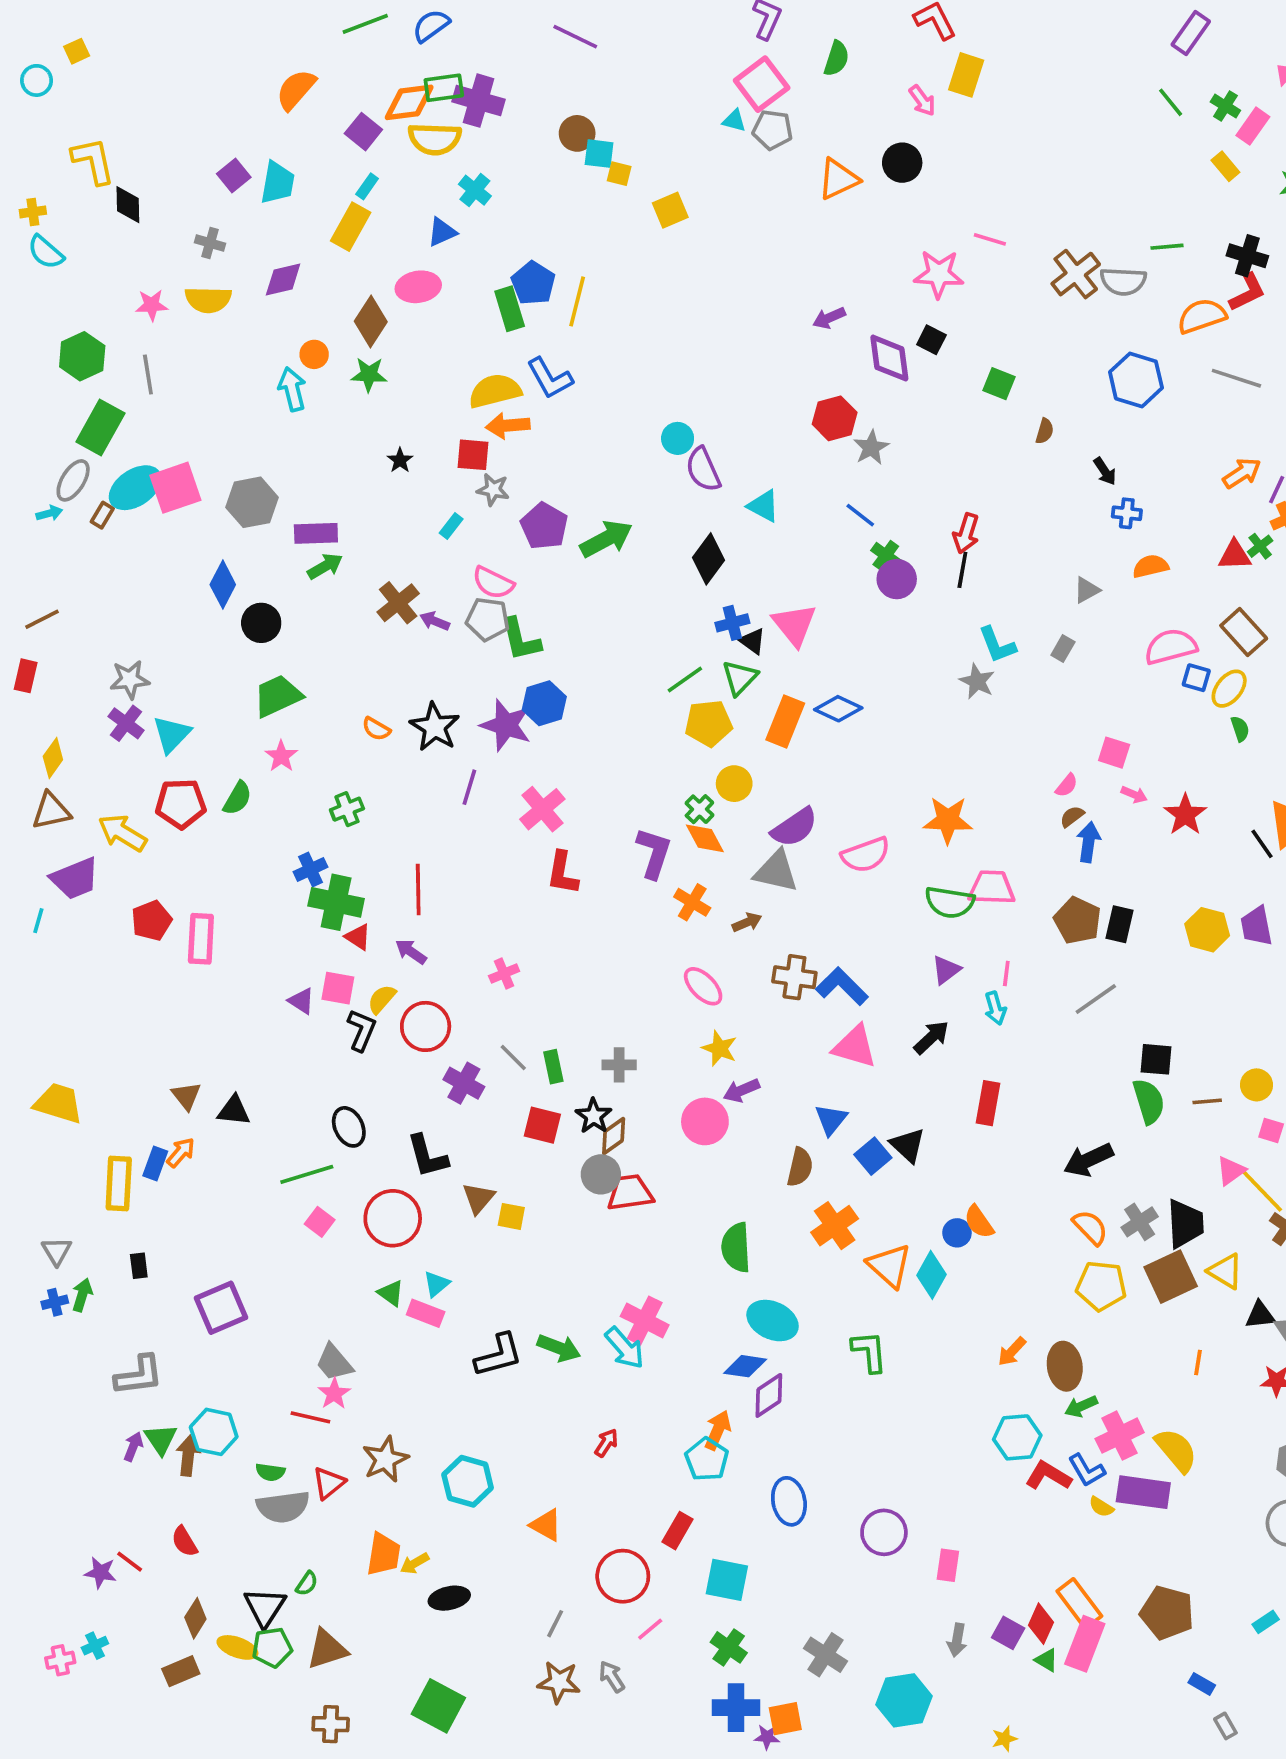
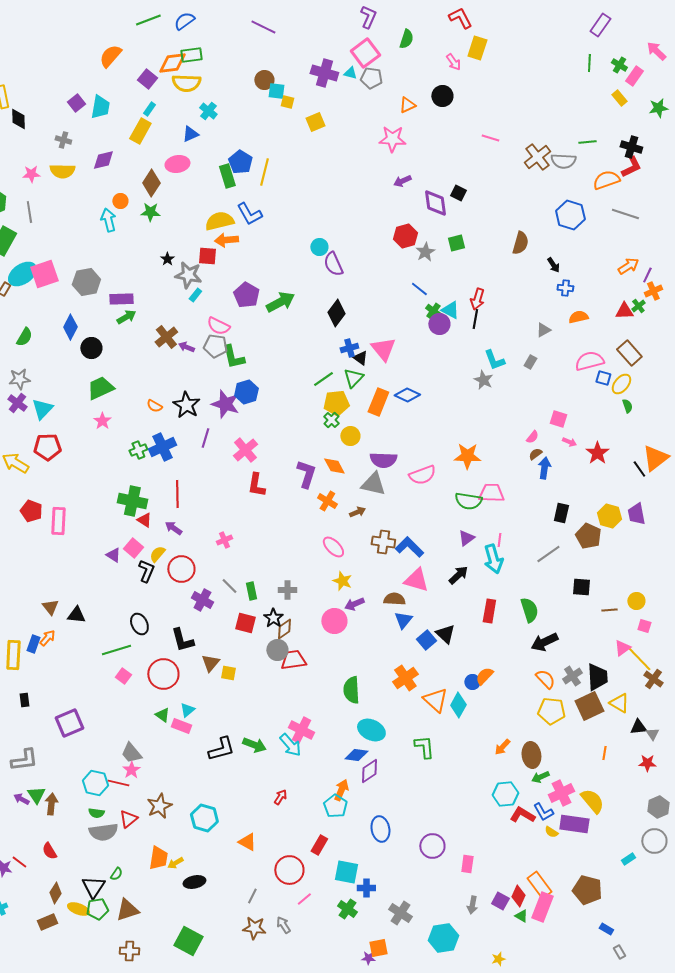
purple cross: (478, 101) -> (324, 73), moved
green line: (1171, 102) -> (589, 63), turned 42
orange triangle: (838, 179) -> (407, 105), size x0.7
pink star: (939, 274) -> (392, 139), moved
green square: (999, 384) -> (456, 243), moved, turned -36
brown semicircle: (1045, 431) -> (520, 243), size x1.6
gray star: (493, 490) -> (188, 275), moved, size x1.5
cyan triangle: (763, 506) -> (450, 310), moved
green semicircle: (237, 798) -> (24, 337), moved
green cross: (699, 809) -> (331, 420), moved
purple semicircle: (794, 827) -> (383, 460), turned 36
blue cross: (310, 869) -> (162, 447), moved, size x1.5
red pentagon: (152, 921) -> (31, 511), turned -30
brown pentagon: (1078, 921) -> (588, 536), moved
pink square: (338, 988) -> (133, 548), turned 30
cyan arrow: (995, 1008) -> (493, 559), size x1.6
green semicircle: (1149, 1101) -> (529, 610), moved
brown semicircle: (800, 1167) -> (394, 599), moved, turned -100
orange semicircle: (979, 1222) -> (484, 676), turned 78
cyan hexagon: (214, 1432) -> (95, 783), moved
purple arrow: (133, 1447) -> (21, 799), turned -84
cyan rectangle: (1266, 1622) -> (628, 859), moved
blue cross: (736, 1708) -> (366, 888), moved, size x0.7

